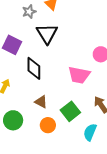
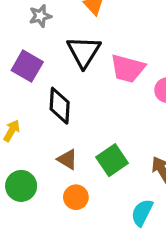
gray star: (29, 12) -> (40, 16), moved
pink trapezoid: (79, 75) -> (128, 68), moved
green square: (70, 111) -> (112, 160), moved

